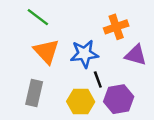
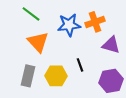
blue star: (84, 54) -> (69, 25), moved
purple hexagon: (119, 99) -> (111, 81), moved
yellow hexagon: (81, 102) -> (56, 76), moved

